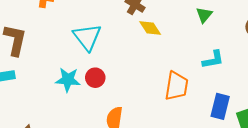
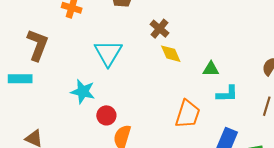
green triangle: (204, 15) -> (211, 69), moved, turned 42
red circle: (95, 78) -> (106, 115), moved

